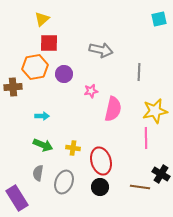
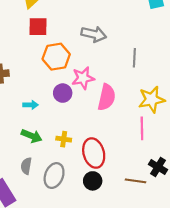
orange hexagon: (35, 67) -> (56, 57), moved
purple circle: (64, 74) -> (63, 93), moved
pink star: (91, 91) -> (83, 78), size x1.5

